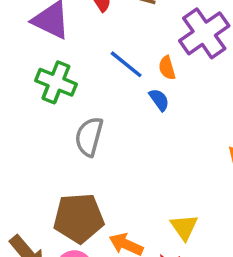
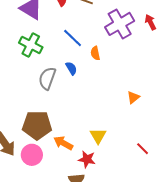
orange semicircle: (167, 68) -> (95, 53), moved
blue semicircle: (159, 100) -> (71, 68), moved

